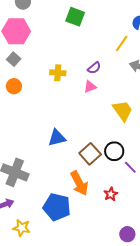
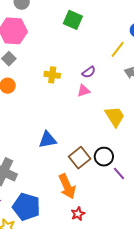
red star: (111, 194) -> (78, 214), moved
blue pentagon: (57, 207) -> (26, 207), moved

